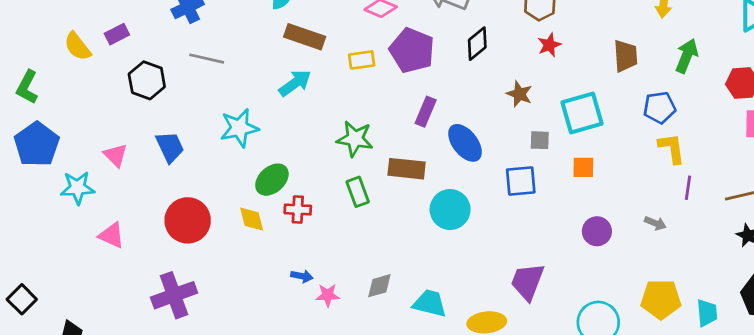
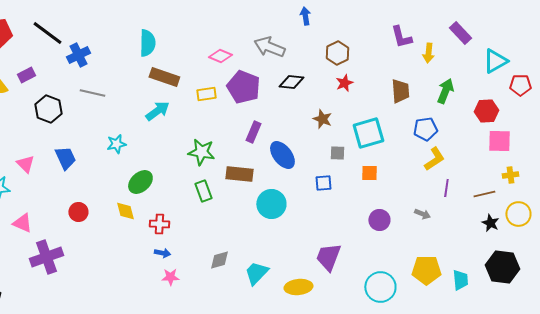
black diamond: (477, 44) -> (291, 82), turned 45
cyan star: (239, 128) -> (116, 144), size x0.7
yellow L-shape: (672, 148) -> (434, 159), turned 65
blue square: (521, 181) -> (323, 183), size x0.7
red cross: (298, 210) -> (159, 224), moved
red circle: (188, 220) -> (78, 212), size x0.6
purple cross: (174, 295) -> (46, 257), moved
pink star: (328, 295) -> (170, 277), moved
cyan trapezoid: (430, 303) -> (256, 273), turned -60

